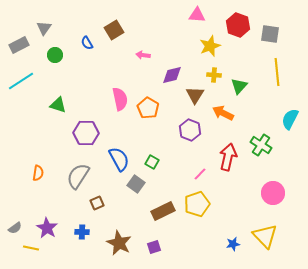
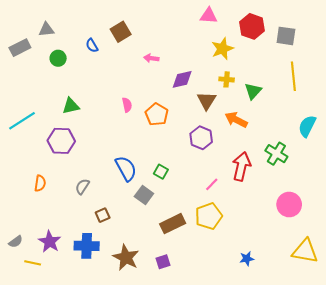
gray triangle: (44, 28) -> (46, 30), turned 49
cyan line: (21, 81) -> (22, 121), moved
pink semicircle: (120, 99) -> (127, 105), size x0.6
green triangle: (58, 105) -> (71, 106), moved, turned -30
purple hexagon: (86, 133) -> (61, 141), moved
gray semicircle: (78, 176) -> (82, 186), size x0.6
blue cross: (82, 232) -> (87, 246), size x1.6
yellow triangle: (265, 236) -> (305, 251), moved, turned -36

